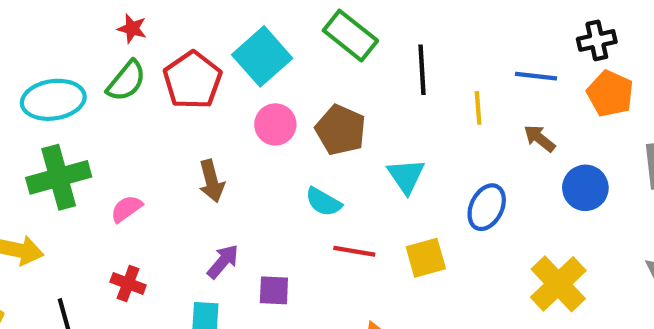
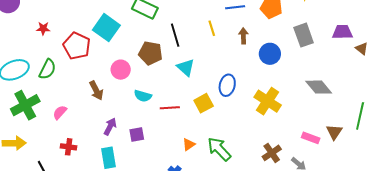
black line: (422, 70) -> (175, 35), moved
green semicircle: (126, 81) -> (47, 69), moved
pink circle: (275, 124) -> (121, 70), moved
brown arrow: (540, 138) -> (243, 36), turned 63
cyan semicircle: (323, 202) -> (143, 96), moved
blue ellipse: (487, 207) -> (227, 85), moved

